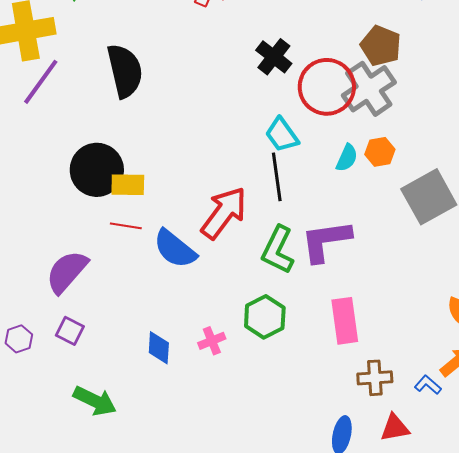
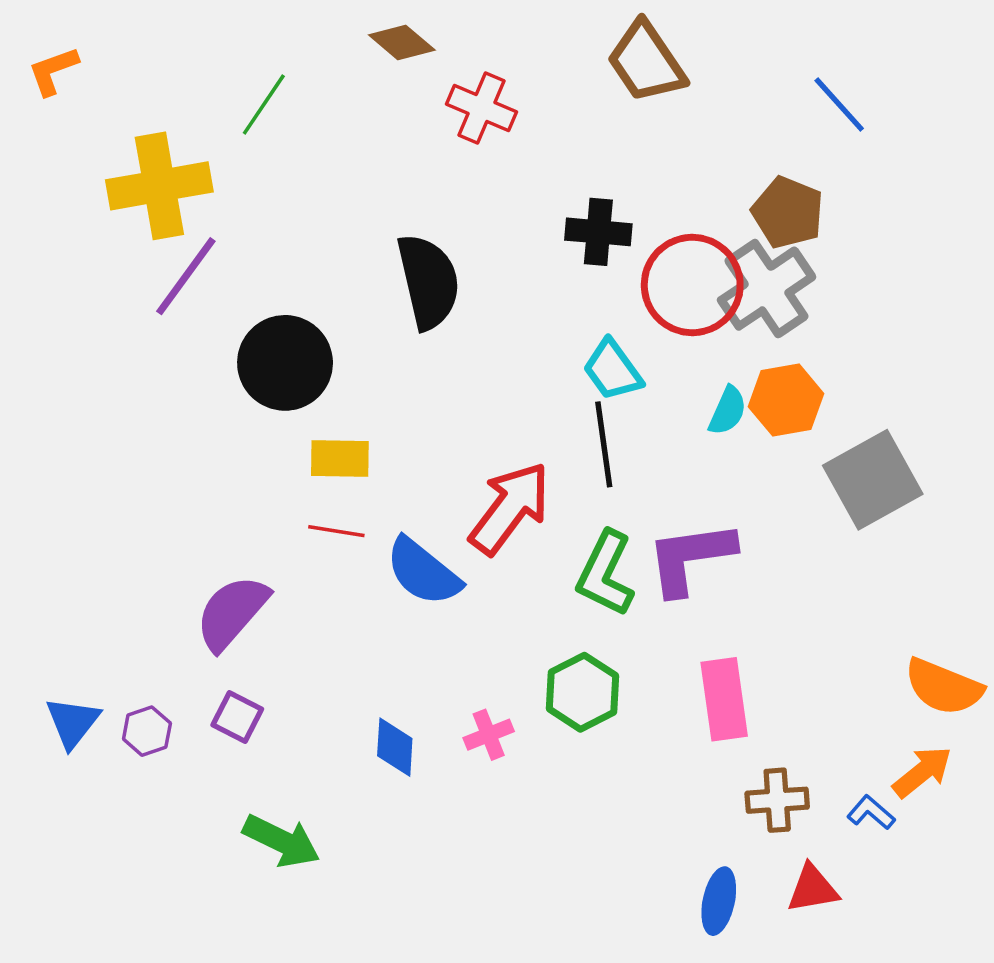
black cross: (274, 57) -> (598, 232), turned -33
black semicircle: (125, 71) -> (428, 281), moved
orange hexagon: (380, 152) -> (786, 400), size x1.4
black circle: (97, 170) -> (285, 363), moved

